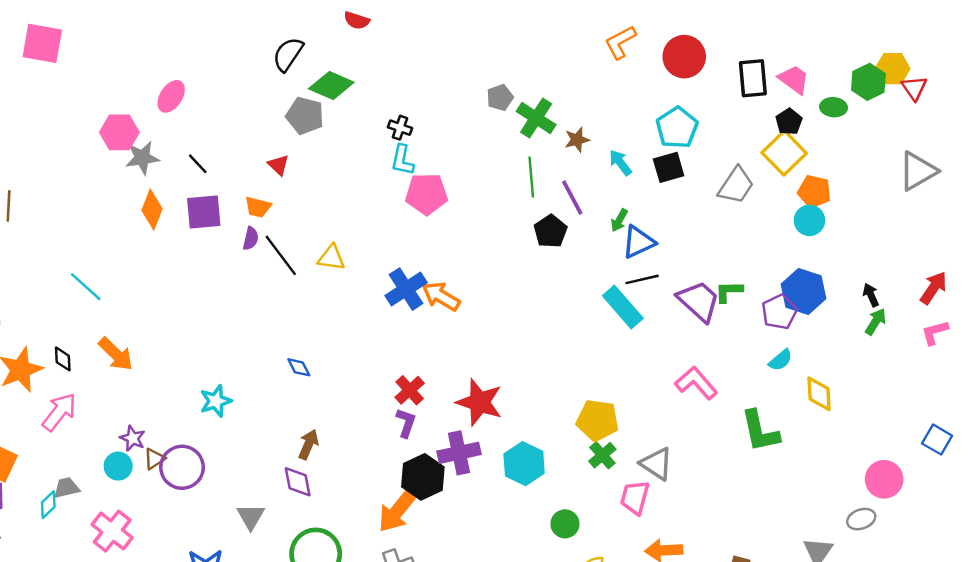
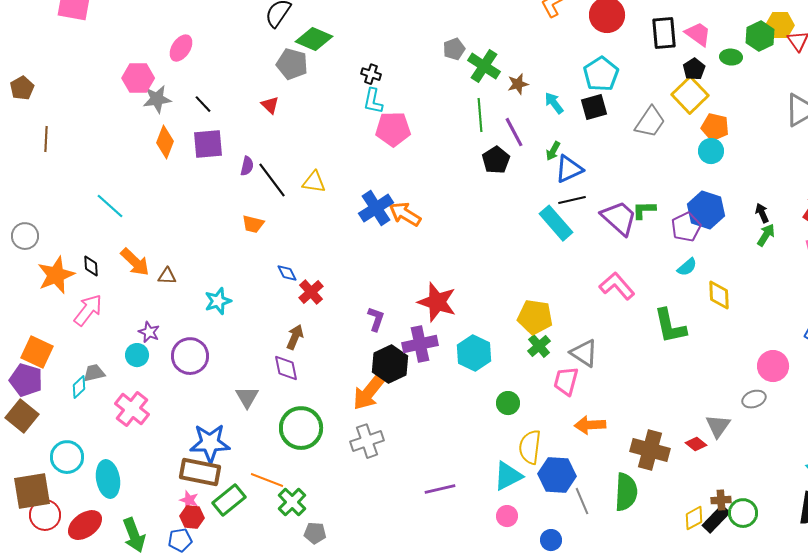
orange trapezoid: (258, 207) -> (253, 224), moved
red cross: (410, 390) -> (311, 292), moved
brown triangle: (154, 459) -> (167, 276), moved, turned 36

